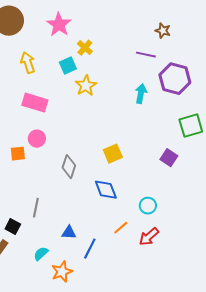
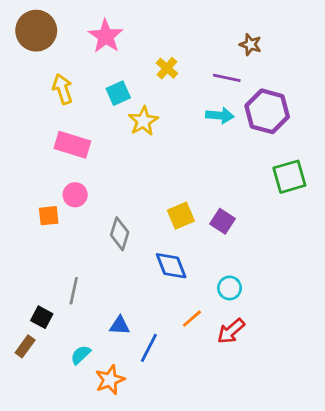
yellow cross: (85, 48) -> (167, 68), moved
cyan arrow: (141, 94) -> (220, 115), moved, turned 84
purple square: (169, 158) -> (223, 221), moved

